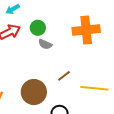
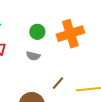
green circle: (38, 28) -> (37, 32), moved

